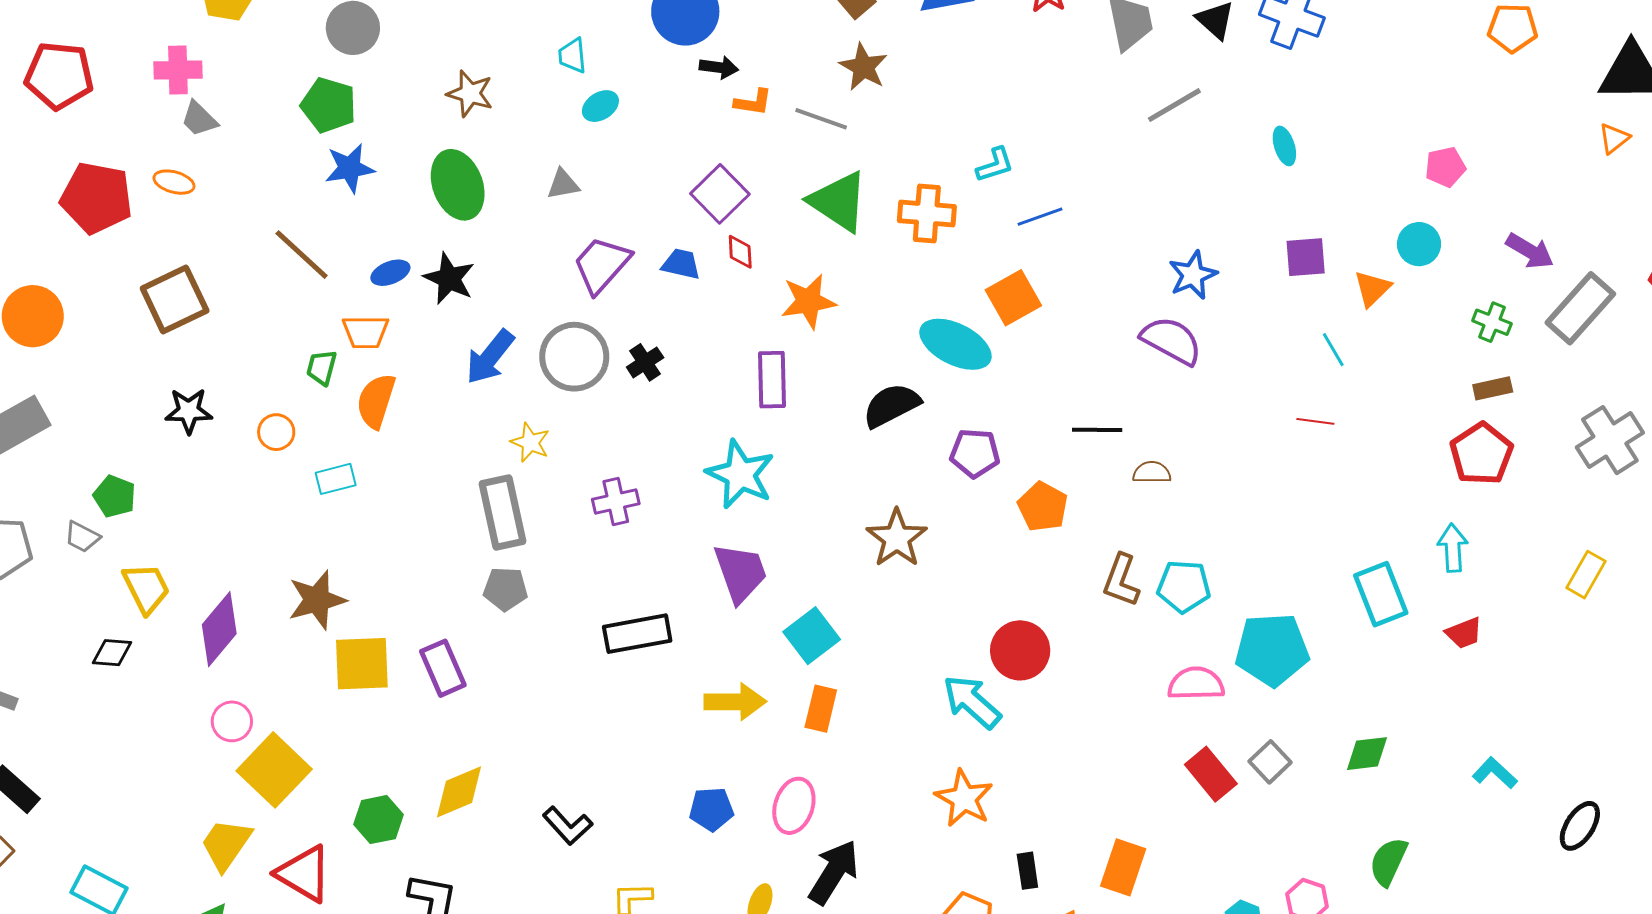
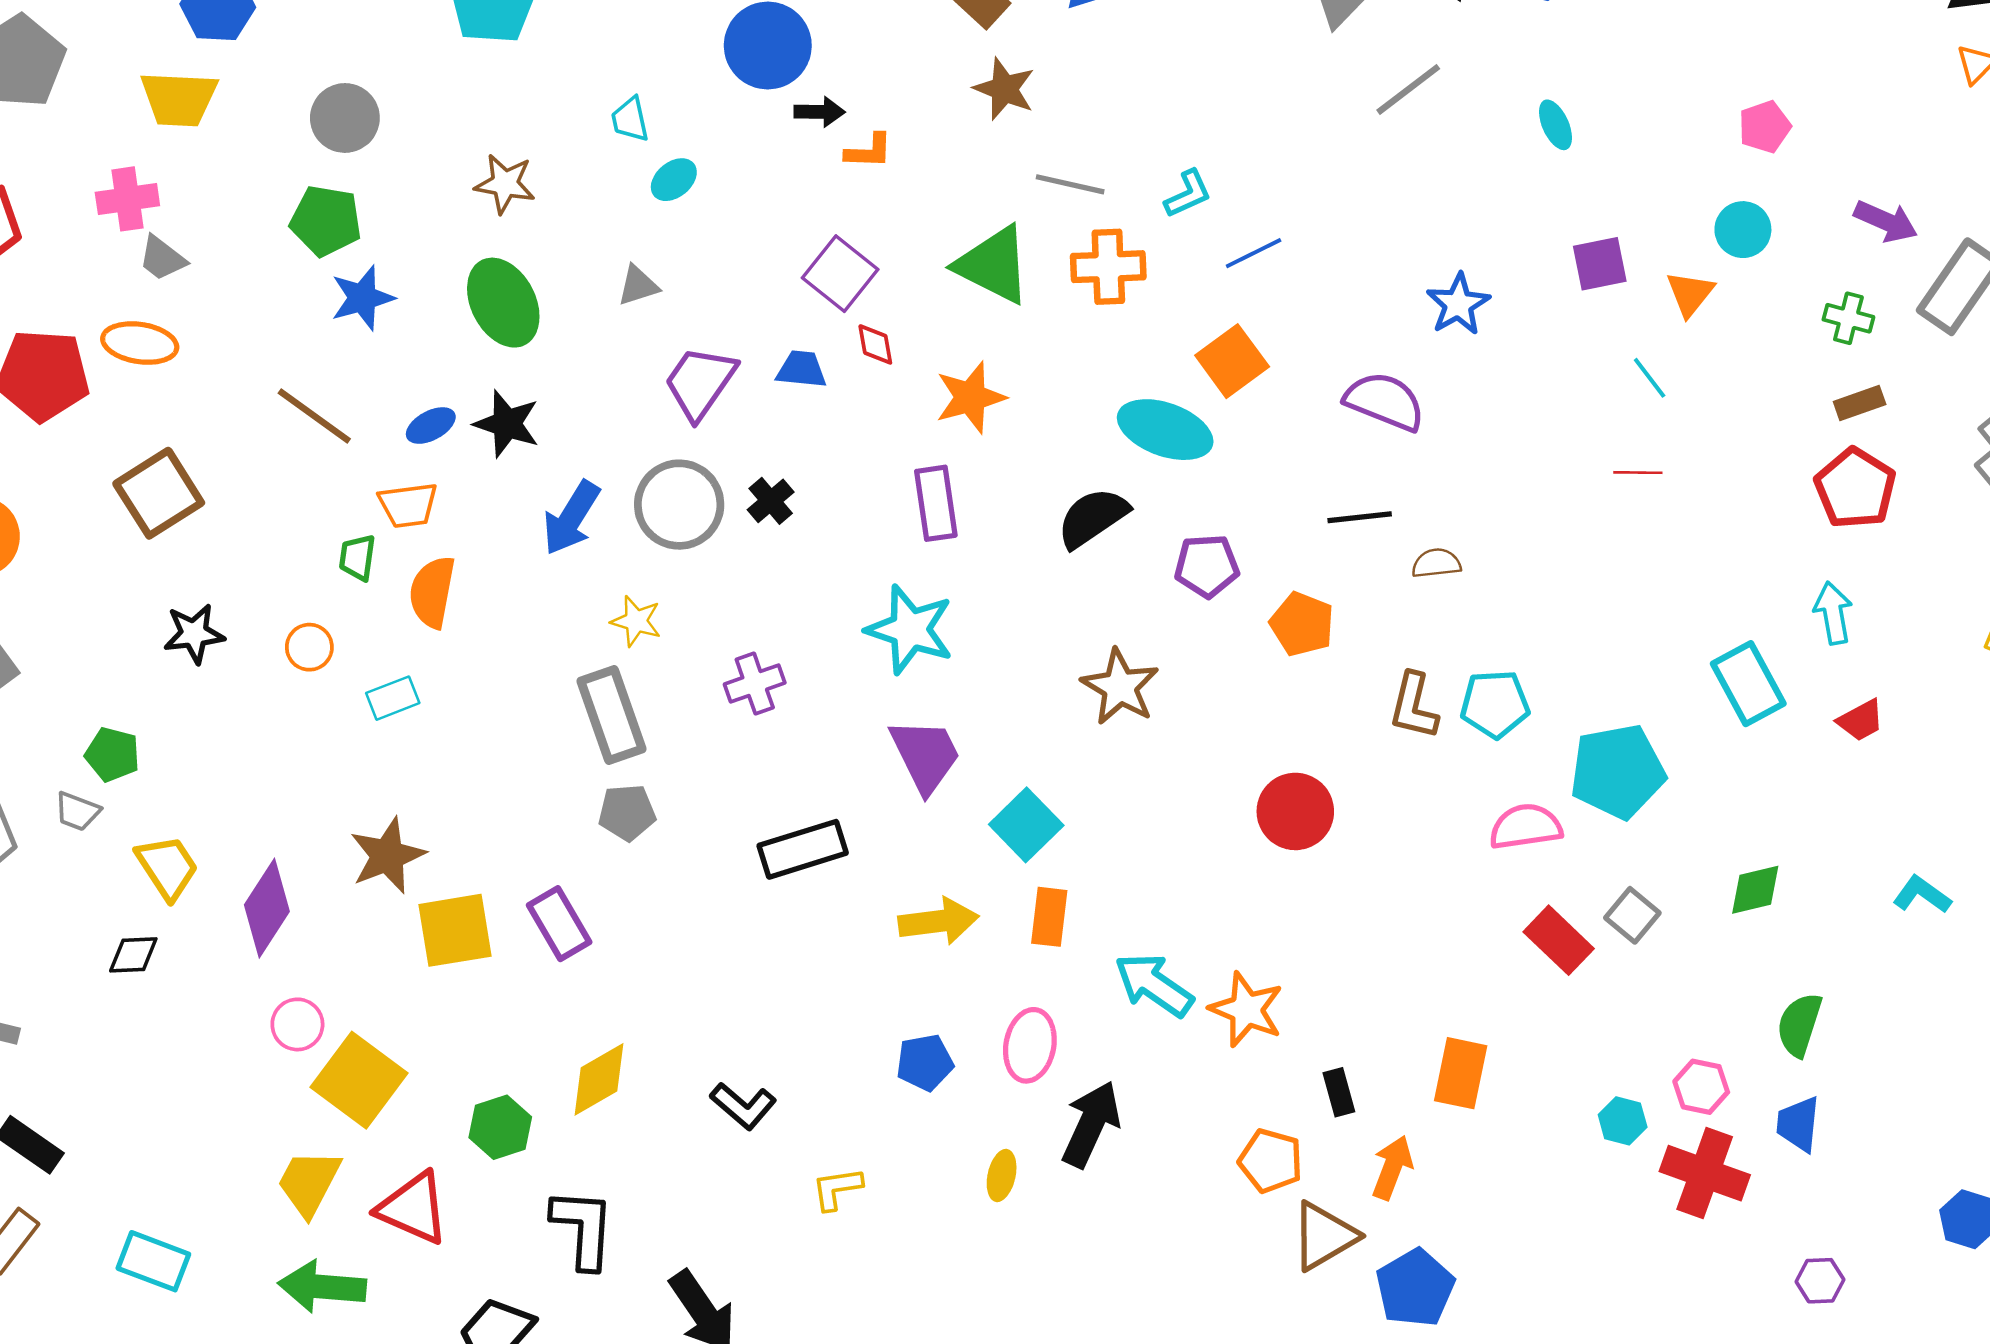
gray line: (821, 119) -> (1070, 184), moved
orange ellipse: (174, 182) -> (140, 343), size x1.4
purple semicircle: (1171, 341) -> (1385, 401), moved
cyan arrow: (972, 702) -> (1154, 985), moved

